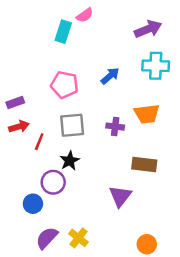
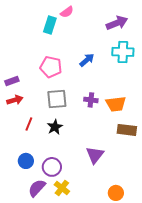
orange trapezoid: (147, 114) -> (116, 104), moved
red line: (39, 142) -> (29, 124), moved
brown rectangle: (144, 165) -> (127, 130), moved
purple circle: (53, 182) -> (52, 167), moved

